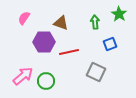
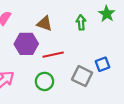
blue square: (110, 44) -> (102, 64), moved
green circle: (46, 81) -> (45, 81), moved

